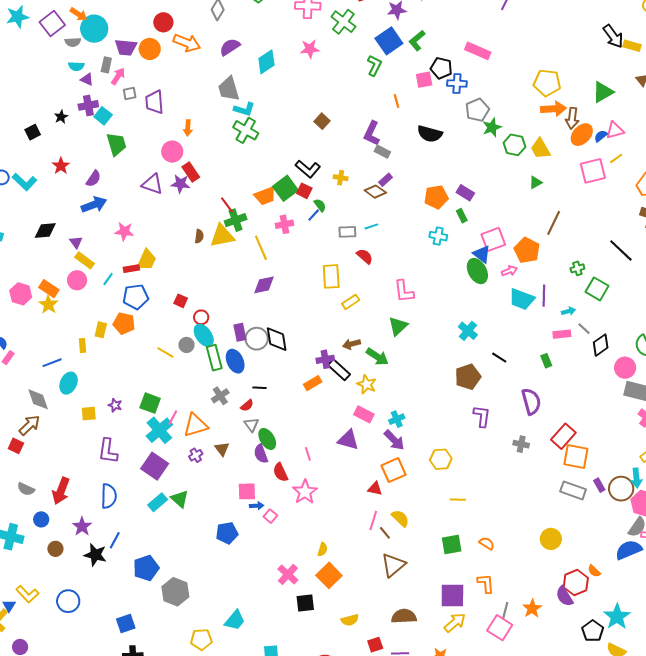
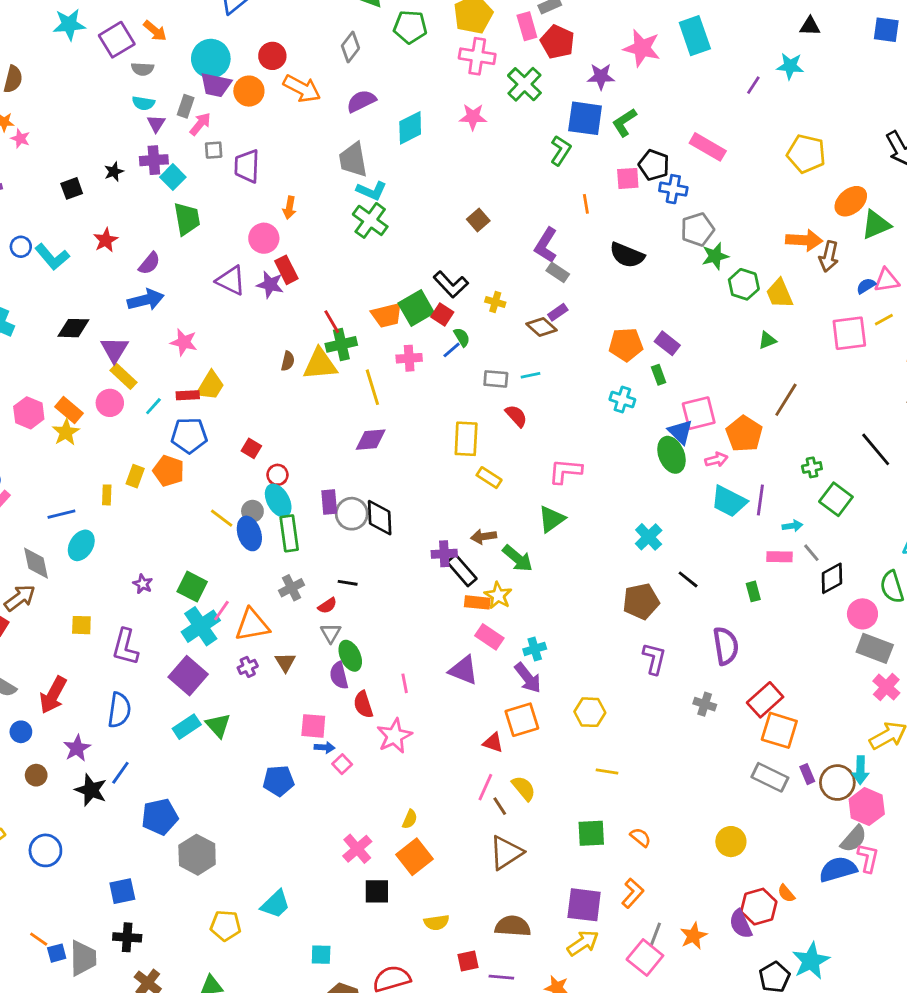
cyan circle: (94, 29) -> (211, 59), moved
blue square: (389, 41) -> (585, 118), turned 36
purple triangle: (87, 79) -> (156, 123), turned 32
yellow pentagon: (547, 83) -> (806, 154), moved
orange ellipse: (582, 135) -> (851, 201), moved
purple triangle: (76, 242) -> (114, 349), size x1.5
pink L-shape: (404, 291) -> (565, 471), turned 95
yellow rectangle: (351, 302) -> (489, 478), turned 60
blue ellipse: (235, 361) -> (249, 533), moved
orange rectangle: (313, 383) -> (477, 602), moved, turned 30
yellow square: (89, 414) -> (81, 625), moved
orange L-shape: (486, 583) -> (633, 893), turned 40

